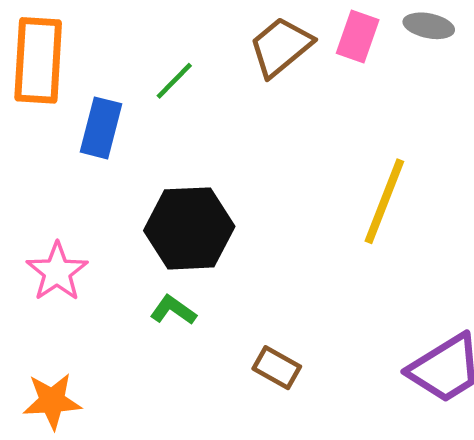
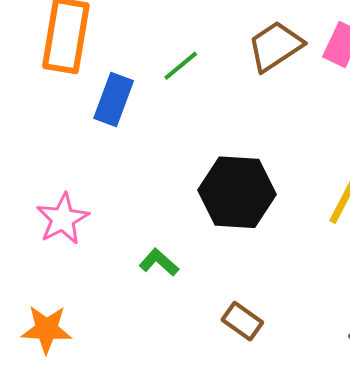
black hexagon: (189, 228) -> (237, 192), moved

